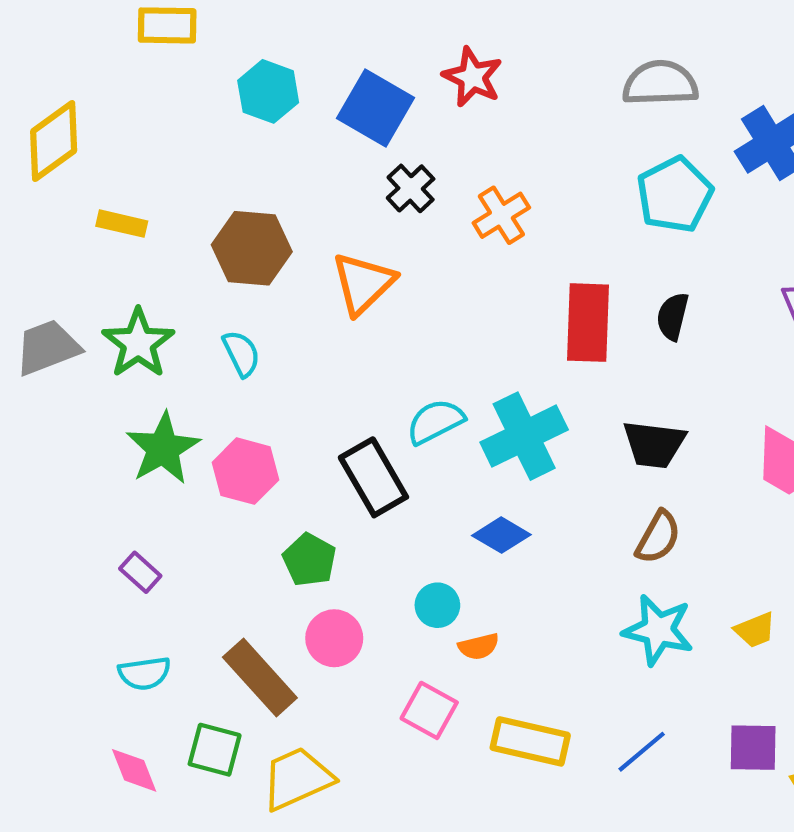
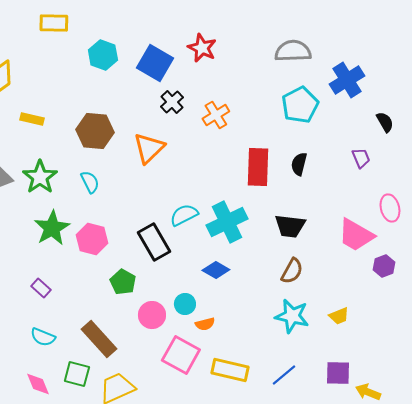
pink circle: (334, 638) -> (152, 315), moved
cyan semicircle: (144, 673) -> (43, 337), turned 30
pink square: (429, 710) -> (181, 355), size x1.4

